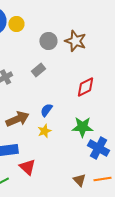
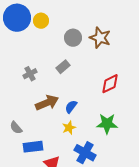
brown arrow: (17, 119) -> (47, 103), moved
blue cross: (98, 148) -> (85, 153), moved

